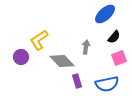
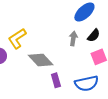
gray arrow: (86, 47) -> (73, 39), moved

